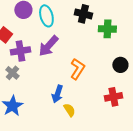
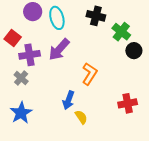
green cross: (107, 29) -> (121, 32), turned 36
black circle: (120, 65) -> (134, 51), moved

